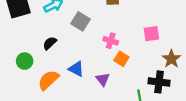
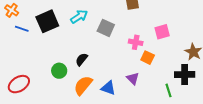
pink square: (151, 34) -> (162, 32), moved
black semicircle: (50, 43) -> (82, 59), moved
blue triangle: (76, 69) -> (108, 88), moved

